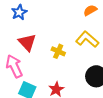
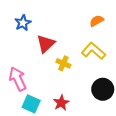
red triangle: (27, 42) -> (46, 44), moved, turned 30

